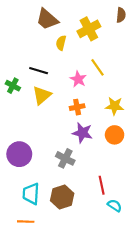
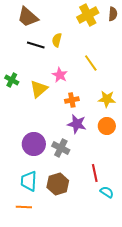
brown trapezoid: (47, 19) -> (28, 17), moved
yellow cross: (89, 29) -> (88, 15), moved
black line: (39, 71) -> (36, 45), moved
pink star: (78, 79) -> (60, 75), moved
purple circle: (19, 154) -> (34, 144), moved

